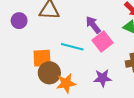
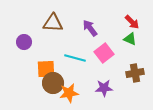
purple circle: (19, 21) -> (24, 42), moved
purple arrow: (93, 25) -> (90, 28), moved

